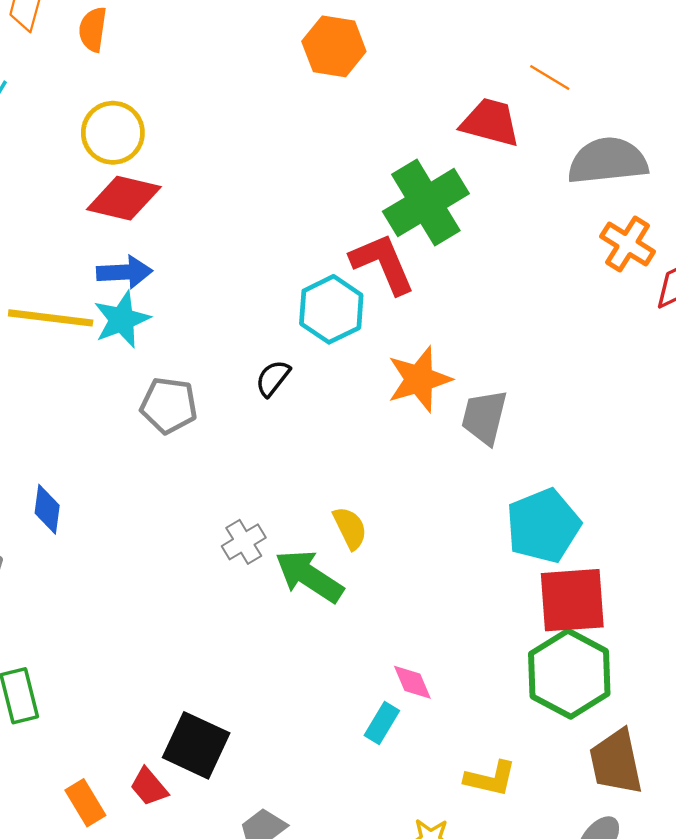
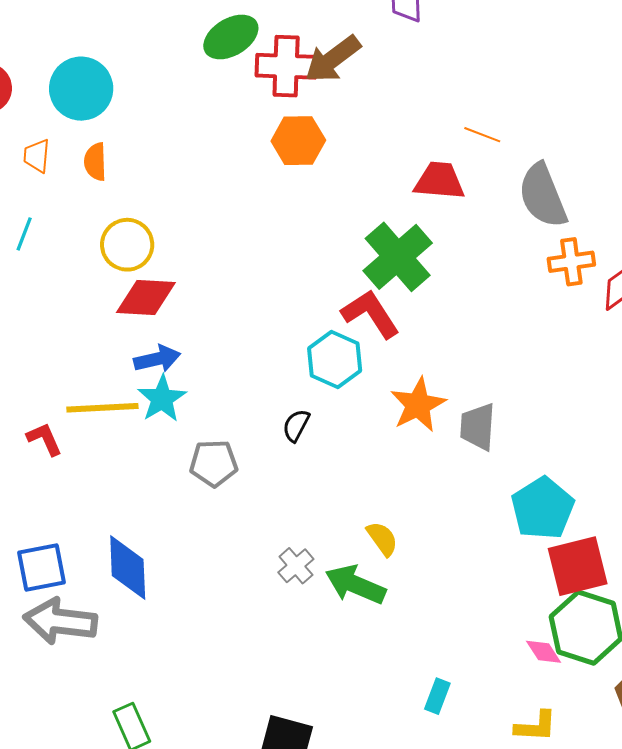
gray semicircle: (608, 161) -> (543, 196), turned -96
orange cross: (628, 244) -> (571, 262), turned -30
blue diamond: (47, 509) -> (128, 567), size x1.6
pink diamond: (412, 682) -> (544, 652), moved

